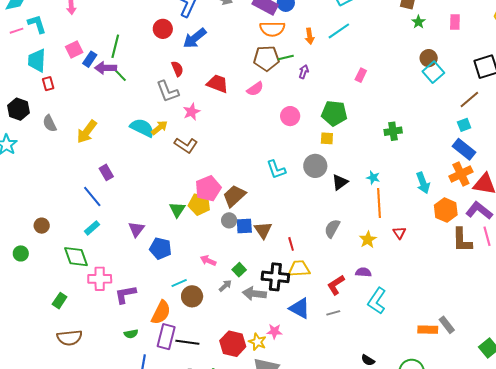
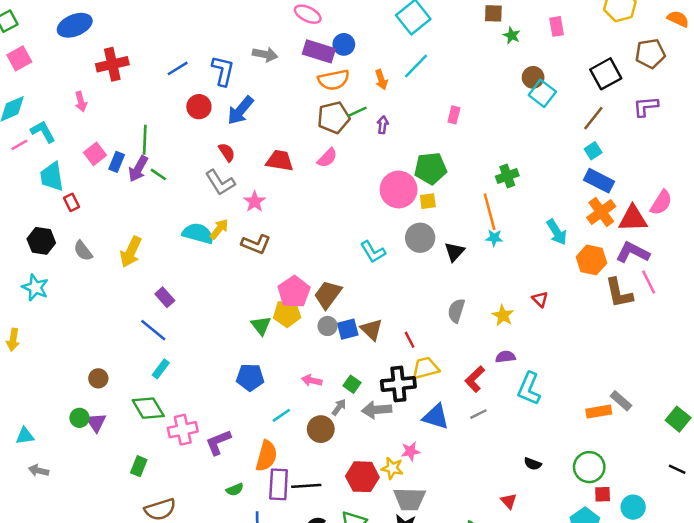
purple arrow: (106, 68) -> (138, 169), turned -50
pink circle: (290, 116) -> (399, 189), moved, size x1.5
orange line: (379, 203) -> (490, 212), moved
purple triangle: (136, 229) -> (96, 422), moved
brown circle: (192, 296) -> (321, 429), moved

